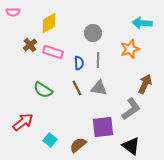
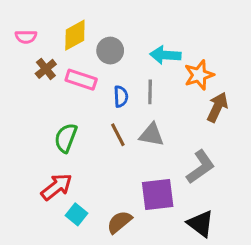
pink semicircle: (13, 12) -> (26, 37), moved
cyan arrow: (142, 23) -> (165, 55), moved
gray circle: (93, 33) -> (110, 51), moved
brown arrow: (145, 84) -> (217, 107), moved
green semicircle: (43, 90) -> (66, 138), turned 78
red arrow: (23, 122) -> (57, 187), moved

